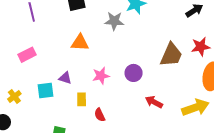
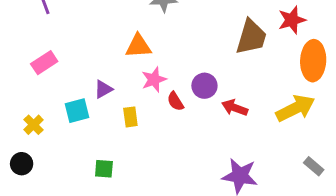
orange triangle: (80, 43) -> (138, 46), moved
purple circle: (134, 73) -> (204, 86), moved
purple triangle: (65, 78) -> (103, 89), turned -40
red semicircle: (100, 115) -> (175, 101), moved

